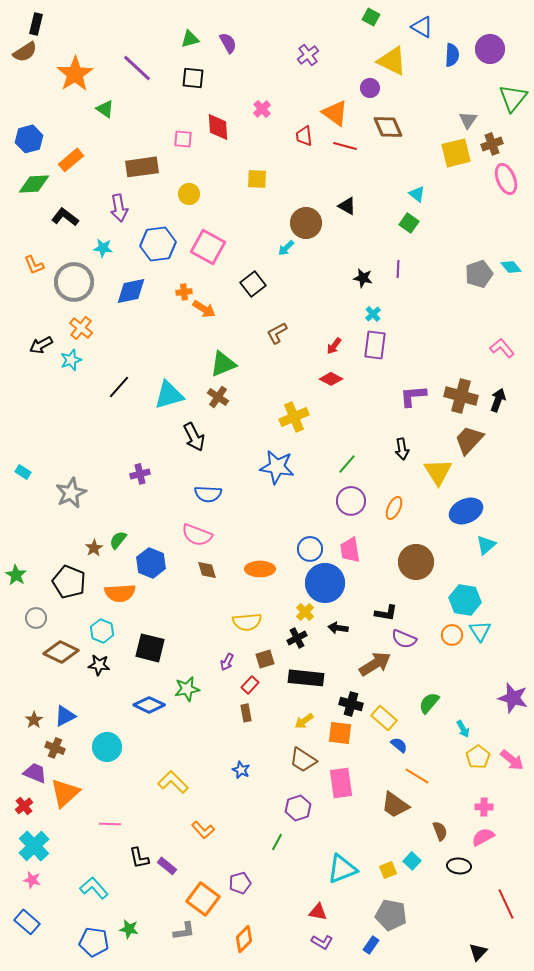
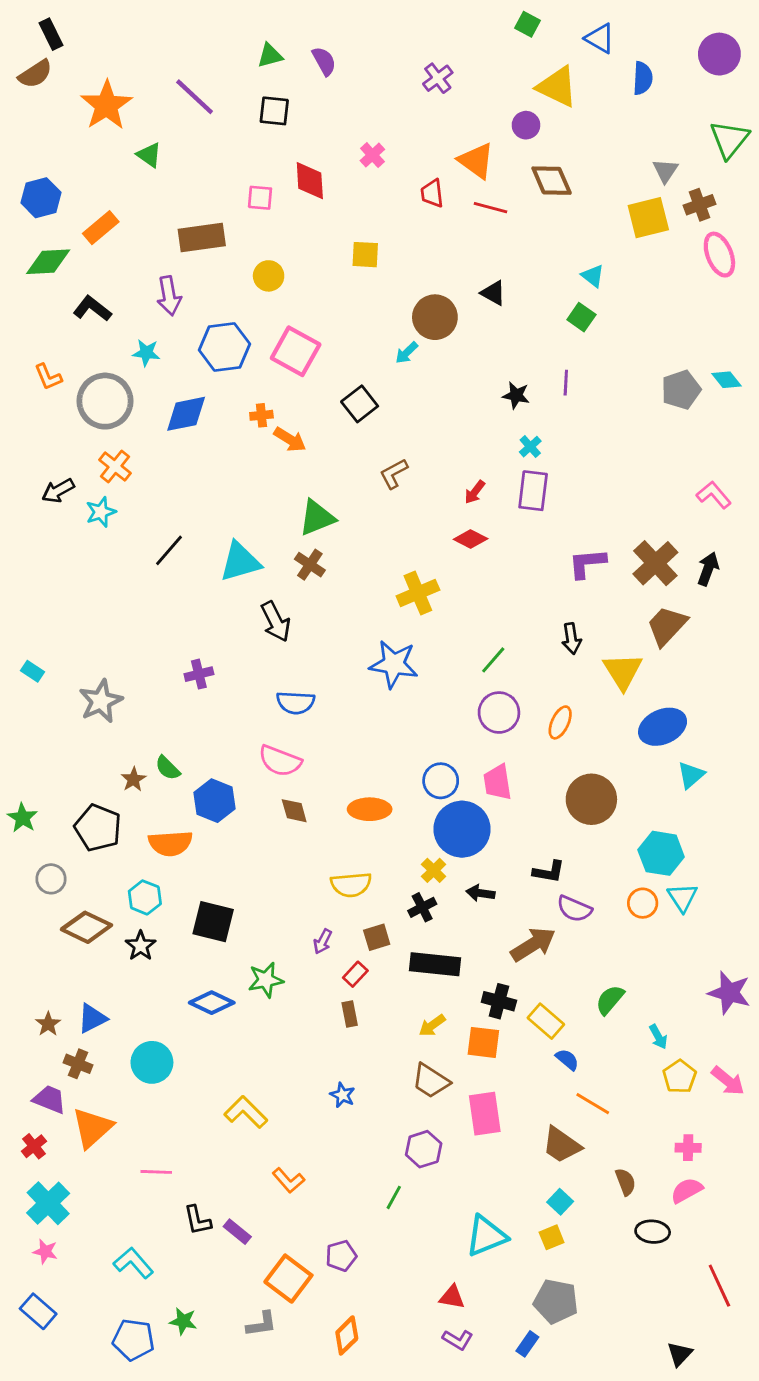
black rectangle: (36, 24) -> (51, 34), turned -40
purple circle: (490, 49) -> (719, 54), moved
brown cross: (461, 396) -> (655, 563), turned 32
green semicircle: (118, 540) -> (168, 768), turned -84
black star: (99, 665) -> (141, 946), turned 30
cyan square: (412, 861) -> (560, 1202), moved

